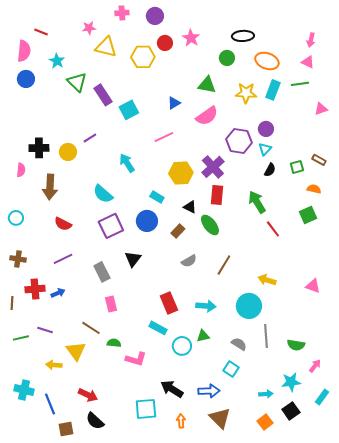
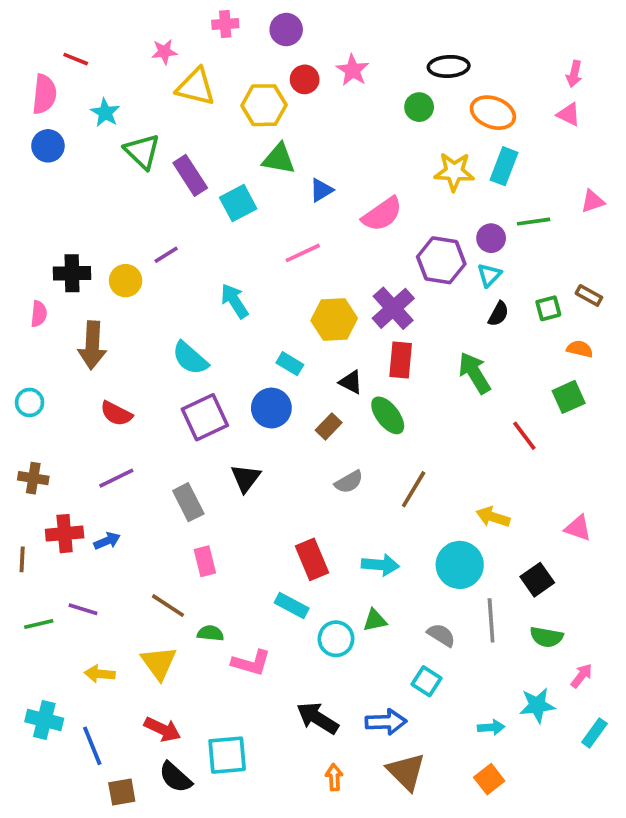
green line: (300, 84) -> (534, 222), moved
green triangle: (207, 85) -> (279, 159), moved
red line: (273, 229) -> (524, 436), moved
yellow triangle: (76, 351) -> (159, 663), moved
cyan square: (146, 409) -> (227, 755), moved
black square: (291, 411) -> (537, 580), moved

